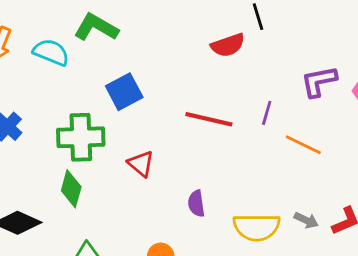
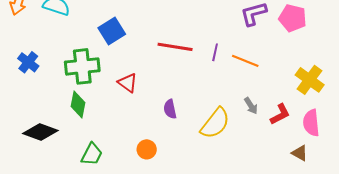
purple line: (267, 113) -> (215, 52), moved
gray arrow: (306, 220) -> (251, 106), moved, turned 36
yellow semicircle: (257, 227) -> (215, 123), turned -48

